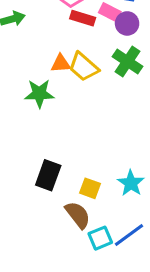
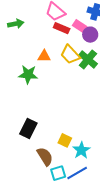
yellow trapezoid: (84, 67) -> (70, 55), moved
cyan star: (131, 183) -> (81, 150), moved
yellow square: (90, 188) -> (65, 140), moved

